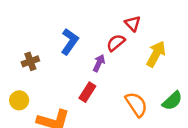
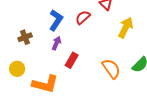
red semicircle: (116, 43) -> (83, 17), moved
purple arrow: (99, 63) -> (56, 43), moved

